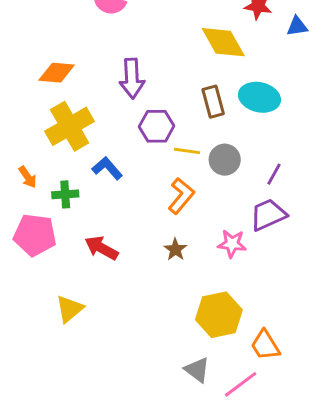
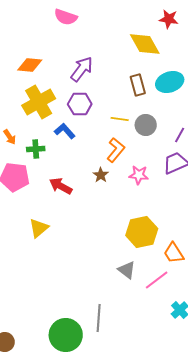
purple arrow: (132, 78) -> (82, 69), turned -140
cyan ellipse: (259, 97) -> (170, 82), turned -32
purple hexagon: (157, 126) -> (80, 104), moved
pink star: (232, 244) -> (139, 175), moved
brown star: (175, 249) -> (101, 175), moved

